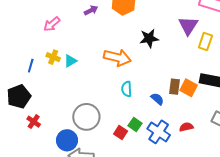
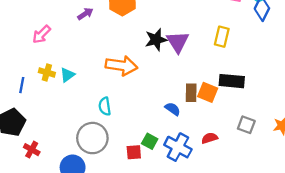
purple triangle: (188, 26) -> (178, 42), moved
cyan semicircle: (127, 89) -> (105, 106), moved
red square: (121, 133) -> (134, 152), turned -32

